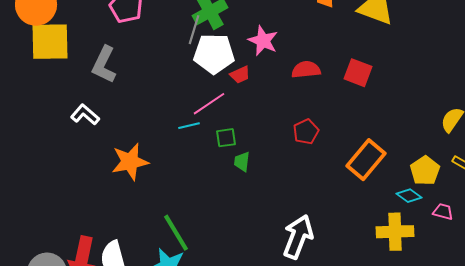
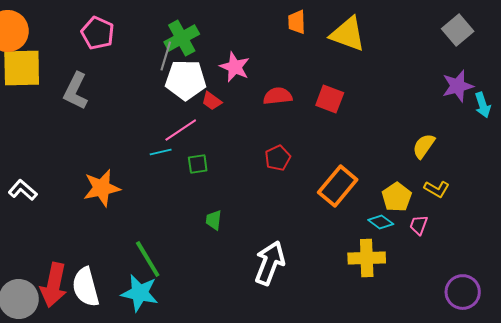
red trapezoid: (240, 75) -> (212, 101), turned 60
white L-shape: (85, 115) -> (23, 190), moved
green trapezoid: (242, 162) -> (214, 220), moved
pink trapezoid: (443, 212) -> (419, 225), moved, turned -85

